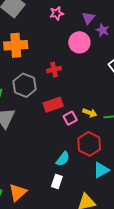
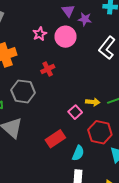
pink star: (57, 13) -> (40, 34), moved
red rectangle: (53, 105) -> (55, 139), moved

